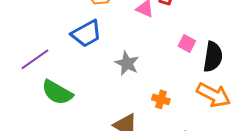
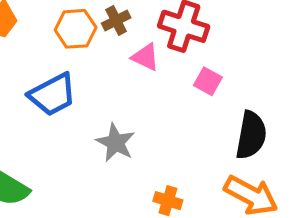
pink square: (187, 44) -> (208, 81), moved

